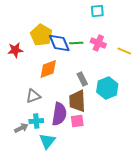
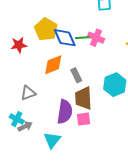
pink cross: (98, 43) -> (96, 38), moved
gray rectangle: (82, 79) -> (76, 75), moved
gray triangle: (33, 96) -> (28, 93), moved
cyan cross: (36, 121) -> (17, 119), moved, turned 32

